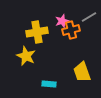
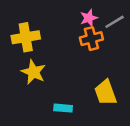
pink star: (62, 21) -> (89, 18), moved
yellow cross: (37, 32) -> (26, 37), moved

